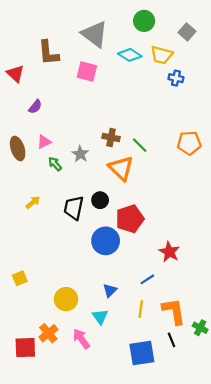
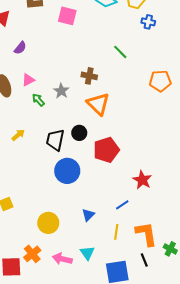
green line: (140, 145) -> (120, 52), moved
blue circle: (106, 241) -> (67, 171), moved
cyan triangle: (100, 317) -> (87, 253), moved
pink arrow: (81, 339) -> (62, 259), turned -42

